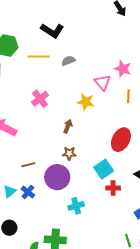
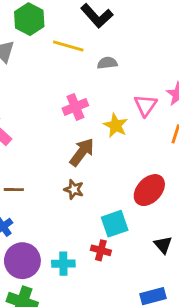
pink cross: (40, 99) -> (75, 107), moved
brown arrow: (68, 126) -> (82, 152), size x1.5
purple circle: (57, 177) -> (22, 261), moved
red cross: (113, 188) -> (101, 250), moved

